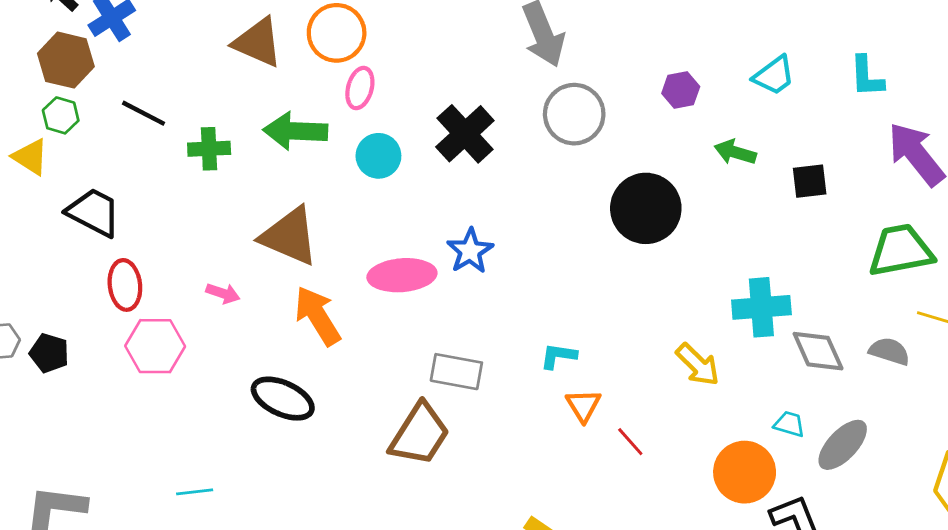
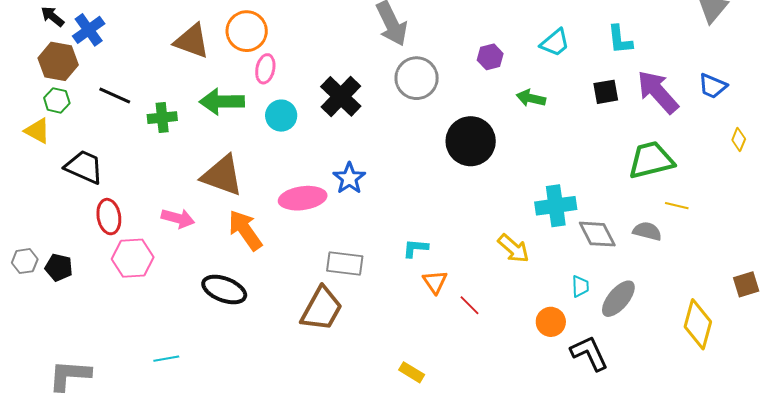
black square: (810, 181) -> (606, 92), moved
pink arrow: (223, 293) -> (178, 218), size x1.4
cyan trapezoid: (789, 424) -> (580, 286), turned 75
orange circle: (745, 472) -> (551, 322), size x0.7

